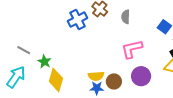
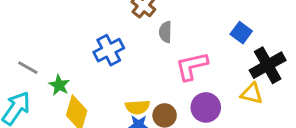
gray semicircle: (126, 17) -> (165, 32), moved
blue cross: (78, 20) -> (109, 50), moved

